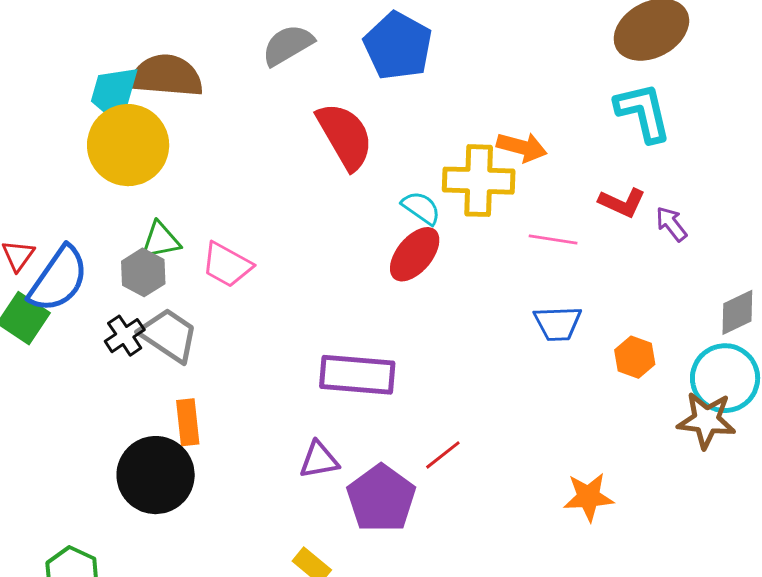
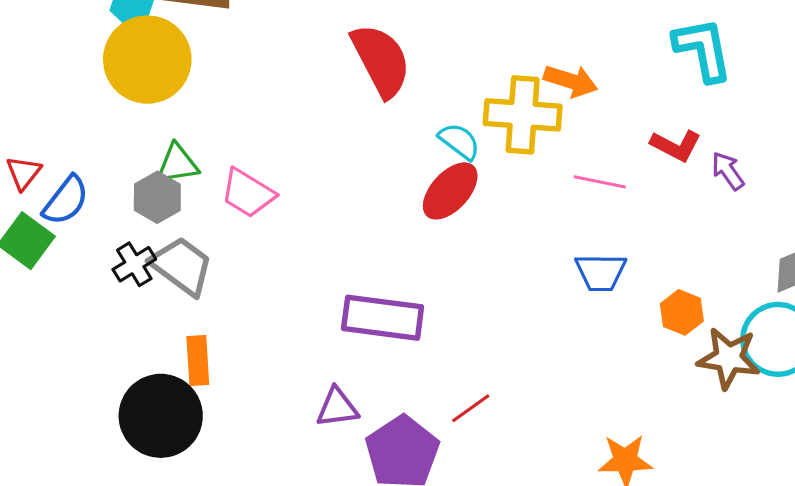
blue semicircle: (58, 279) -> (66, 200), size x0.7
brown star: (706, 420) -> (729, 358), moved

